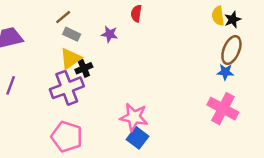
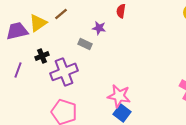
gray rectangle: (72, 34) -> (85, 44), moved
yellow triangle: (70, 59) -> (38, 23), moved
black cross: (84, 68) -> (42, 56), moved

